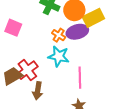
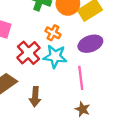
purple ellipse: (77, 32) -> (90, 44), moved
red cross: (27, 70) -> (28, 53), moved

